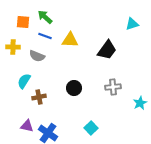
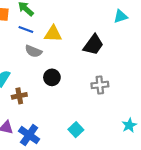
gray semicircle: (37, 56) -> (33, 51), moved
black circle: (74, 88) -> (52, 77), moved
cyan star: (140, 103) -> (129, 125), moved

